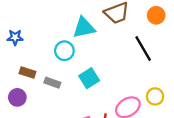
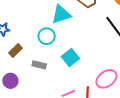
brown rectangle: (27, 73) -> (16, 51), moved, turned -56

